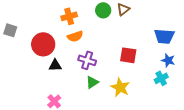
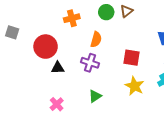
orange semicircle: (75, 36) -> (96, 39), moved, turned -56
green triangle: (92, 82) -> (95, 96), moved
yellow star: (120, 87) -> (135, 86), moved

